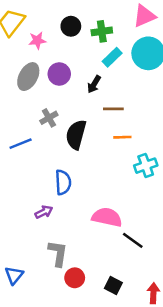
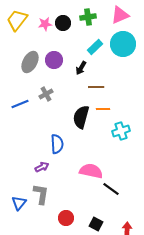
green cross: (102, 31) -> (88, 17), moved
pink star: (37, 40) -> (45, 24), moved
black semicircle: (76, 135) -> (81, 117), moved
blue line: (21, 144) -> (20, 104), moved
gray L-shape: (58, 253) -> (41, 194), moved
blue triangle: (14, 275) -> (19, 203), moved

